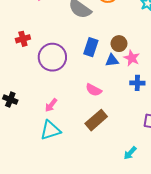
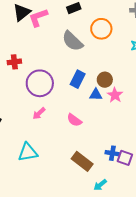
blue cross: (137, 83) -> (112, 153), moved
pink arrow: (51, 105) -> (39, 113), moved
brown rectangle: (96, 120) -> (82, 161), moved, turned 70

